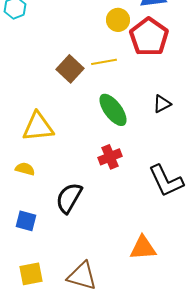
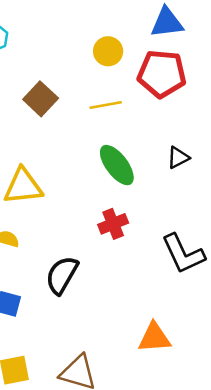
yellow circle: (118, 20) -> (108, 51), moved
red pentagon: (149, 37) -> (162, 74), turned -30
brown square: (70, 69) -> (41, 99), moved

